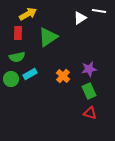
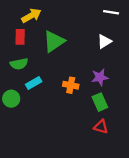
white triangle: (80, 18) -> (104, 41), moved
orange cross: (63, 76) -> (71, 85), turned -32
green circle: (11, 79) -> (11, 99), moved

